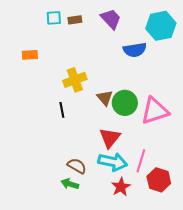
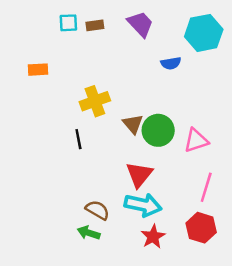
blue semicircle: (135, 50) -> (171, 63), size x0.7
pink triangle: (155, 111) -> (196, 140), size x0.7
pink line: (141, 161) -> (206, 187), moved

